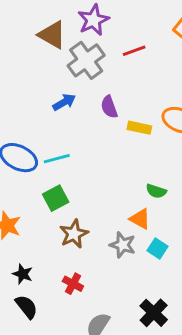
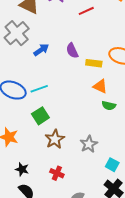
gray cross: (86, 60) -> (17, 33), moved
orange triangle: (140, 219) -> (100, 86), moved
gray star: (123, 245) -> (89, 144), turned 30
cyan square: (157, 249) -> (112, 165), moved

